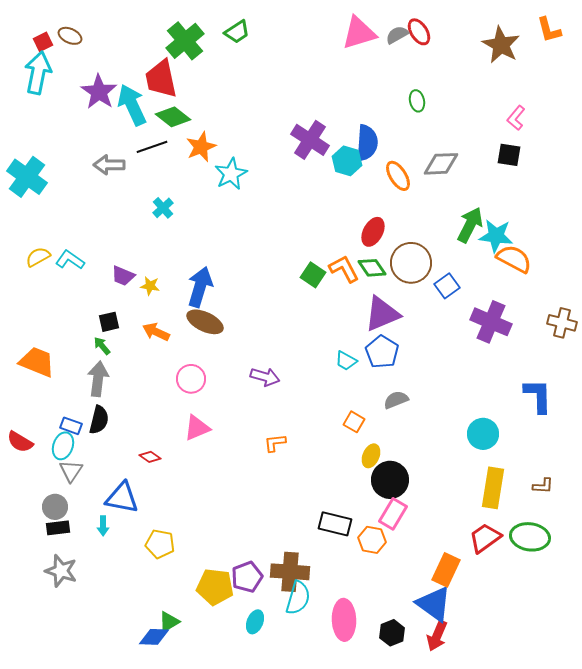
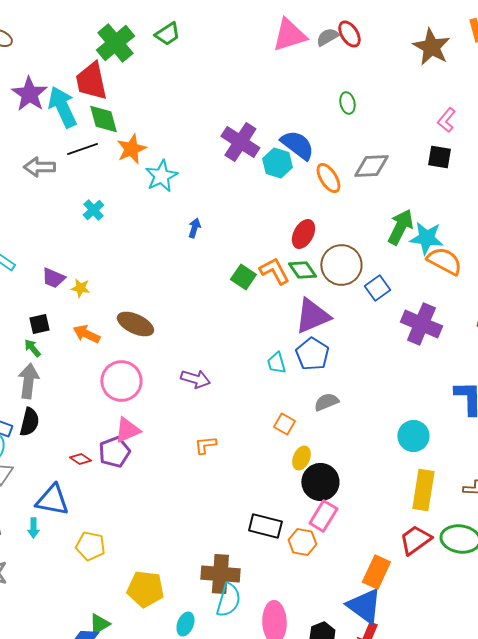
green diamond: (173, 117) -> (103, 119), turned 36
blue semicircle: (367, 143) -> (297, 145), turned -57
blue arrow: (200, 287) -> (194, 228), moved, size x0.5
cyan trapezoid: (346, 361) -> (276, 363), turned 45
pink circle: (191, 379) -> (121, 381), size x1.4
purple pentagon: (247, 577) -> (114, 452), moved

